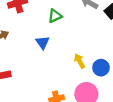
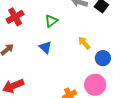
yellow arrow: (80, 61) -> (84, 43), moved

